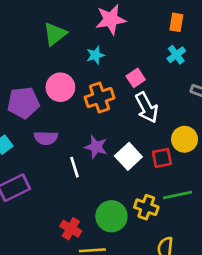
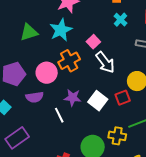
green triangle: (55, 34) -> (29, 32), moved, turned 30
cyan star: (95, 55) -> (61, 30), size x1.6
pink circle: (60, 87) -> (47, 73), moved

